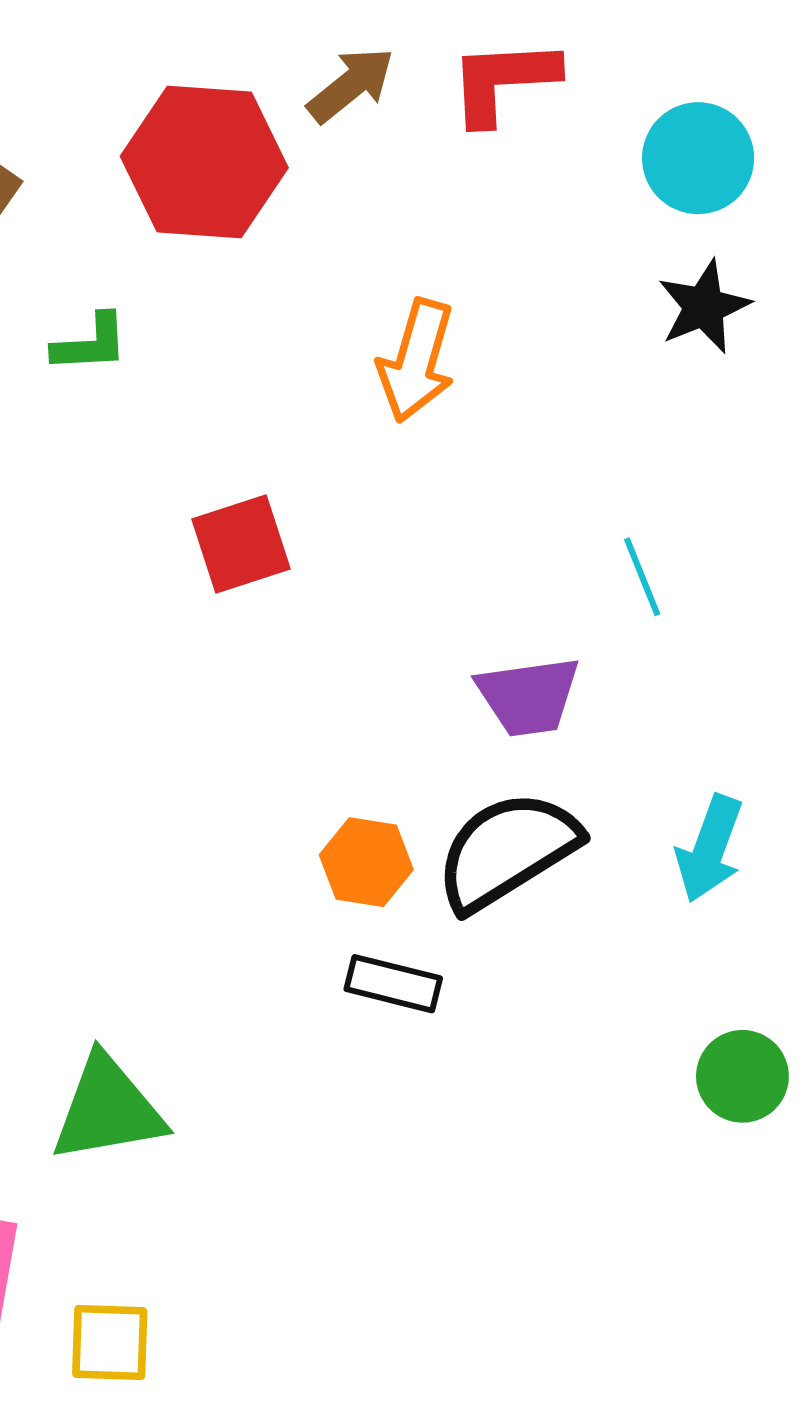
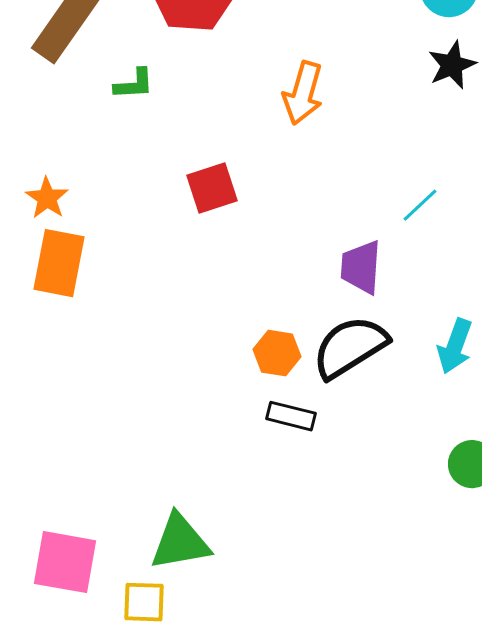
cyan line: (642, 577) -> (420, 205), turned 69
purple trapezoid: (528, 696) -> (361, 267), turned 102
green triangle: (108, 1109) -> (180, 542), moved

